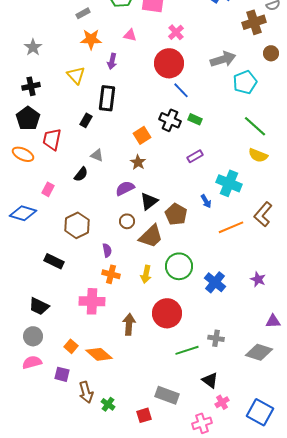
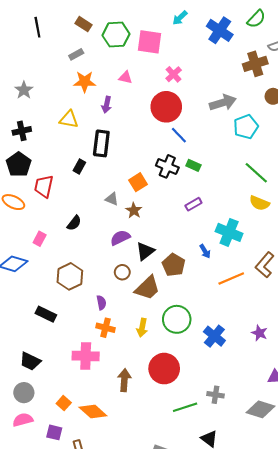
yellow triangle: (76, 75) -> (69, 119), turned -36
gray triangle: (97, 155) -> (112, 199), moved

